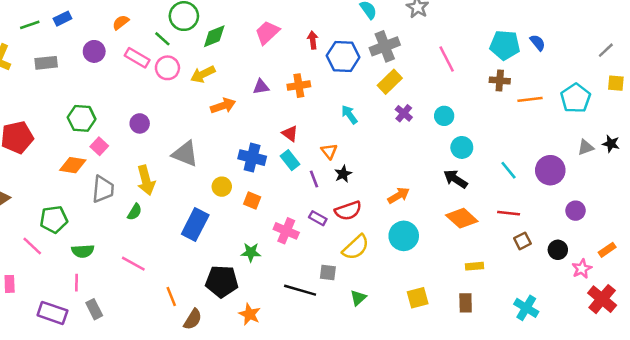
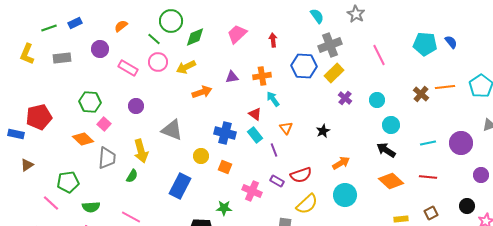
blue hexagon: (343, 56) -> (304, 66), moved
pink rectangle: (137, 58) -> (128, 68), moved
brown cross: (500, 80) -> (421, 94), moved, turned 35
cyan arrow: (349, 115) -> (273, 99), moved
orange diamond: (73, 165) -> (83, 139), turned 35
cyan line: (509, 170) -> (428, 143), turned -63
black star: (343, 174) -> (323, 131), moved
brown square: (522, 241) -> (431, 213), moved

